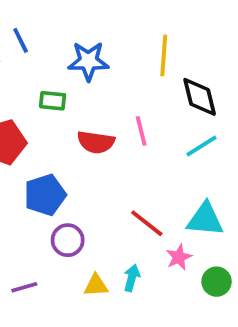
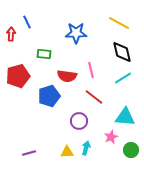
yellow line: (164, 55) -> (119, 23), moved, turned -65
blue star: (88, 61) -> (76, 33), moved
blue pentagon: (45, 195) -> (49, 96), moved
red line: (147, 223) -> (94, 97), moved
purple circle: (68, 240) -> (79, 121), moved

